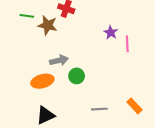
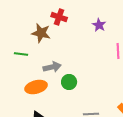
green line: (27, 16) -> (21, 54), moved
purple star: (111, 33) -> (99, 25), moved

